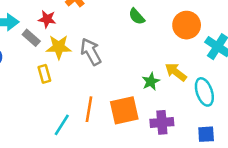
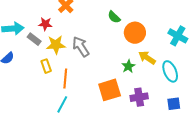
orange circle: (187, 25) -> (135, 33), moved
orange line: (89, 109) -> (65, 79), moved

